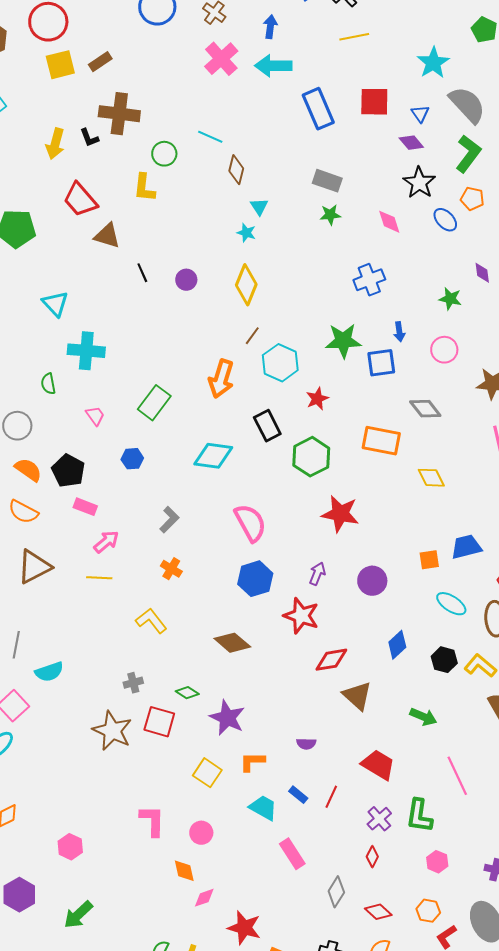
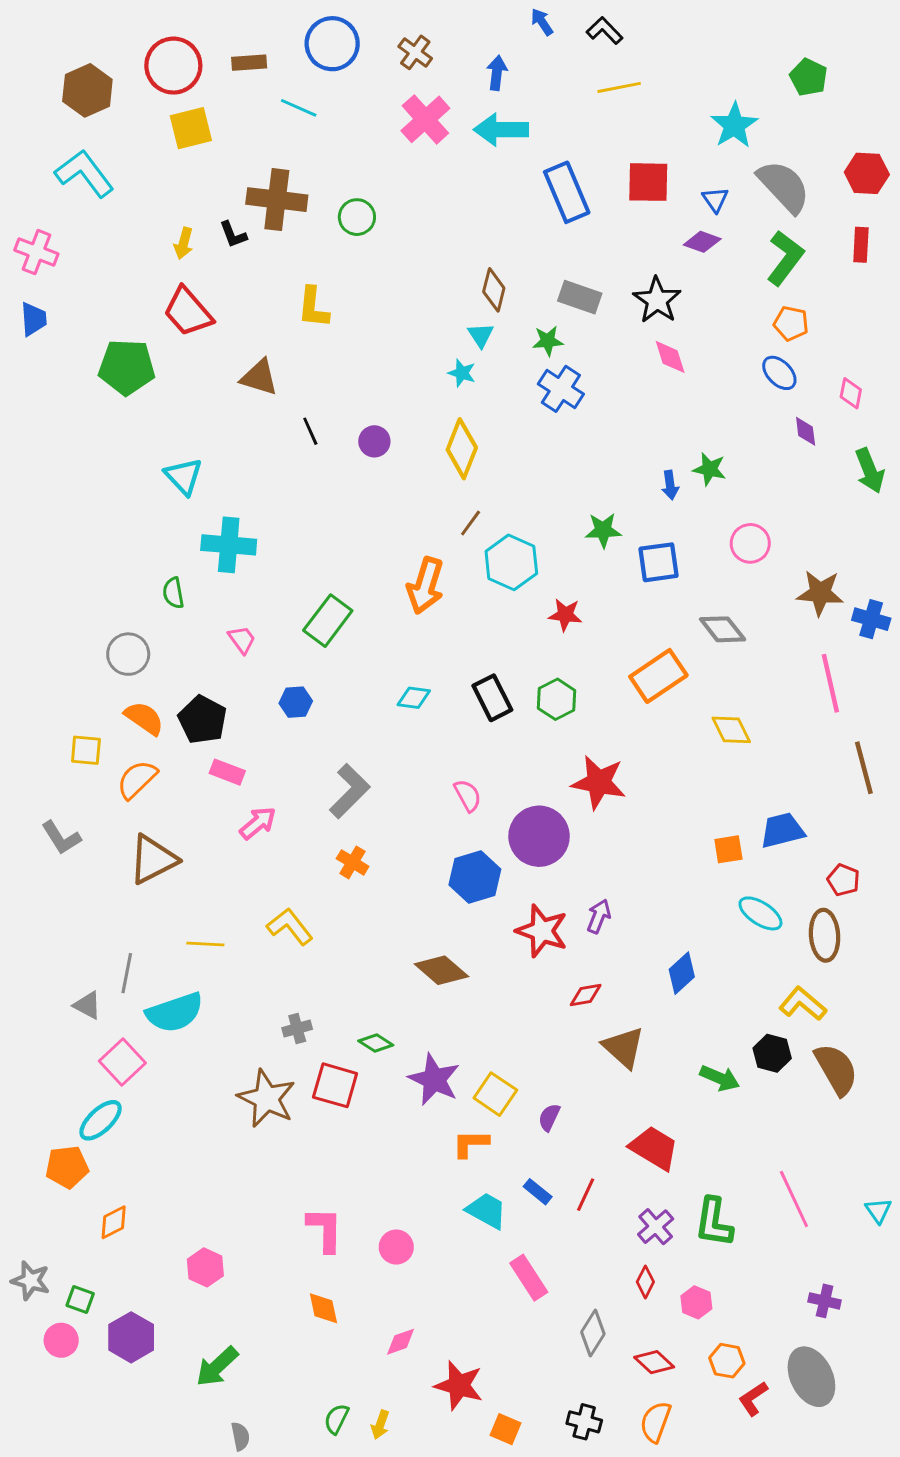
brown rectangle: (100, 62) -> (249, 63), moved, turned 30
cyan line: (210, 137) -> (299, 108), moved
purple diamond: (411, 143) -> (702, 242), turned -30
yellow arrow: (55, 144) -> (184, 243), size x0.7
green circle: (164, 154) -> (357, 217), moved
brown diamond: (236, 170) -> (494, 290), moved
black star: (419, 183) -> (657, 300), moved
red trapezoid: (80, 200) -> (188, 312), moved
green star: (330, 215) -> (548, 341), moved
blue ellipse: (445, 220) -> (779, 373), moved
blue cross: (369, 280) -> (561, 389), moved, turned -36
green star: (450, 299) -> (709, 469), moved
blue arrow: (399, 332) -> (670, 485), moved
green star: (343, 341) -> (603, 530), size x0.7
red star: (317, 399) -> (565, 615), turned 30
black rectangle: (267, 426) -> (492, 698), moved
orange rectangle: (381, 441) -> (658, 676), turned -45
cyan diamond: (213, 456) -> (414, 698), size x0.6
green hexagon: (311, 457) -> (556, 699), size x0.7
orange semicircle: (23, 512) -> (137, 779), turned 108
gray L-shape: (169, 520) -> (350, 791), size x1.4
pink semicircle: (250, 523) -> (468, 795), size x0.6
purple arrow: (317, 574) -> (599, 916), moved
yellow line: (99, 578) -> (205, 944), moved
purple circle: (372, 581) -> (539, 836), moved, size x1.4
yellow L-shape: (151, 621) -> (290, 927), moved
red diamond: (331, 660) -> (586, 995), size x0.7
black hexagon: (444, 660) -> (772, 1053), moved
cyan semicircle: (49, 672) -> (175, 1012), size x1.4
purple semicircle: (306, 744) -> (549, 1117), turned 114
yellow square: (207, 773) -> (495, 1094), moved
pink line: (457, 776) -> (794, 1199), moved
pink hexagon: (437, 862) -> (696, 1302), moved
orange diamond: (184, 871) -> (323, 1308), moved

